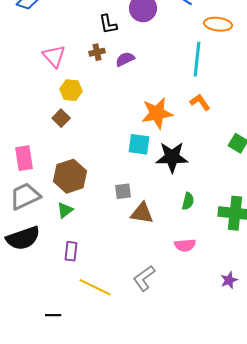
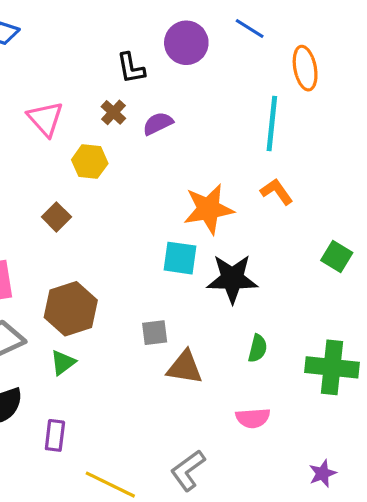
orange ellipse: (218, 24) -> (305, 68), turned 72
brown cross: (97, 52) -> (113, 112), turned -35
yellow hexagon: (71, 90) -> (90, 162), moved
purple rectangle: (71, 251) -> (55, 435), moved

